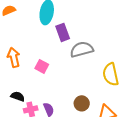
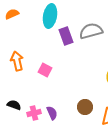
gray semicircle: (82, 49) -> (91, 31), moved
black semicircle: (18, 96) -> (14, 105), moved

